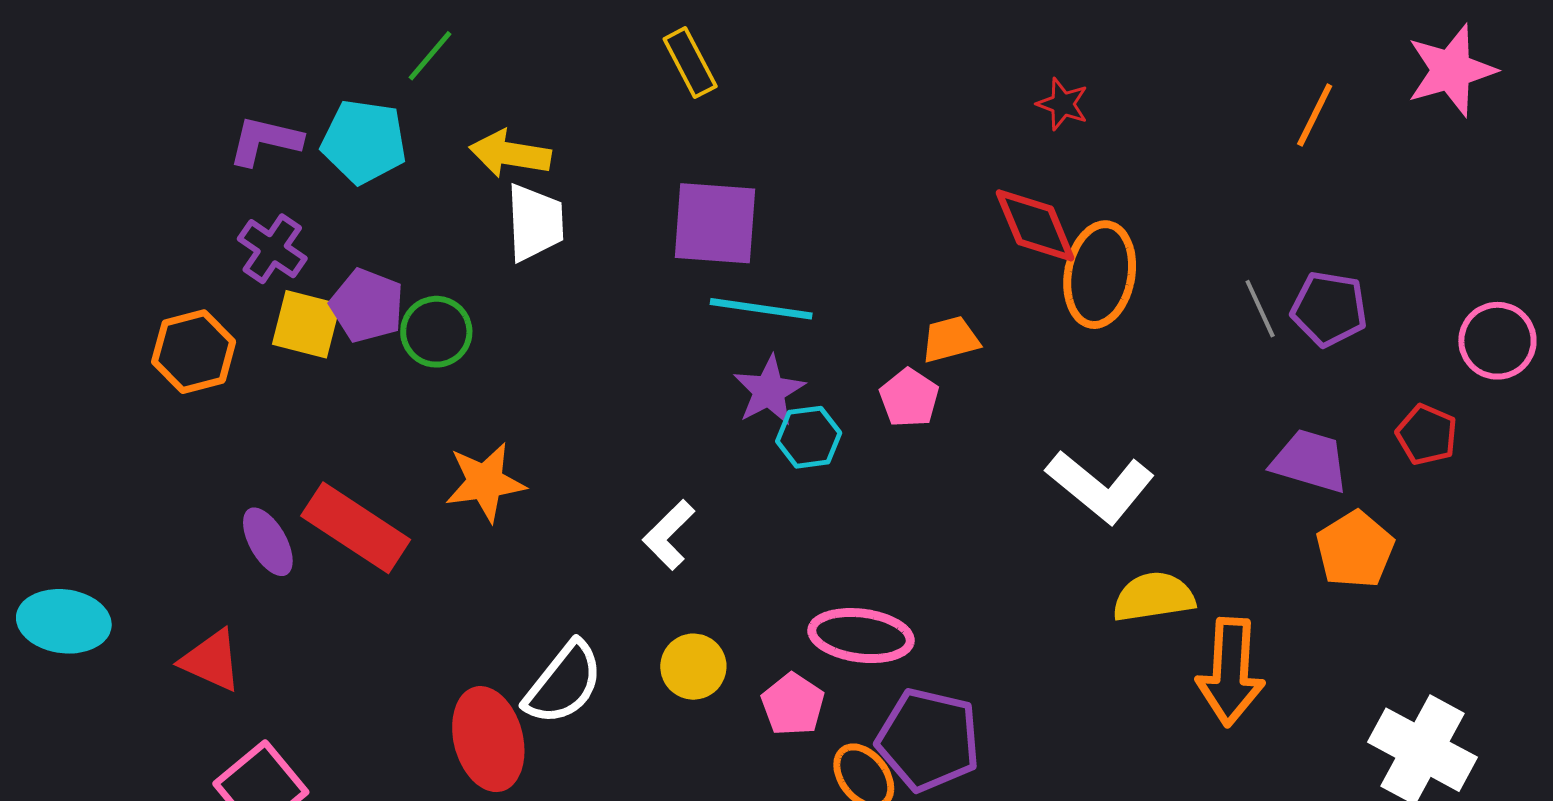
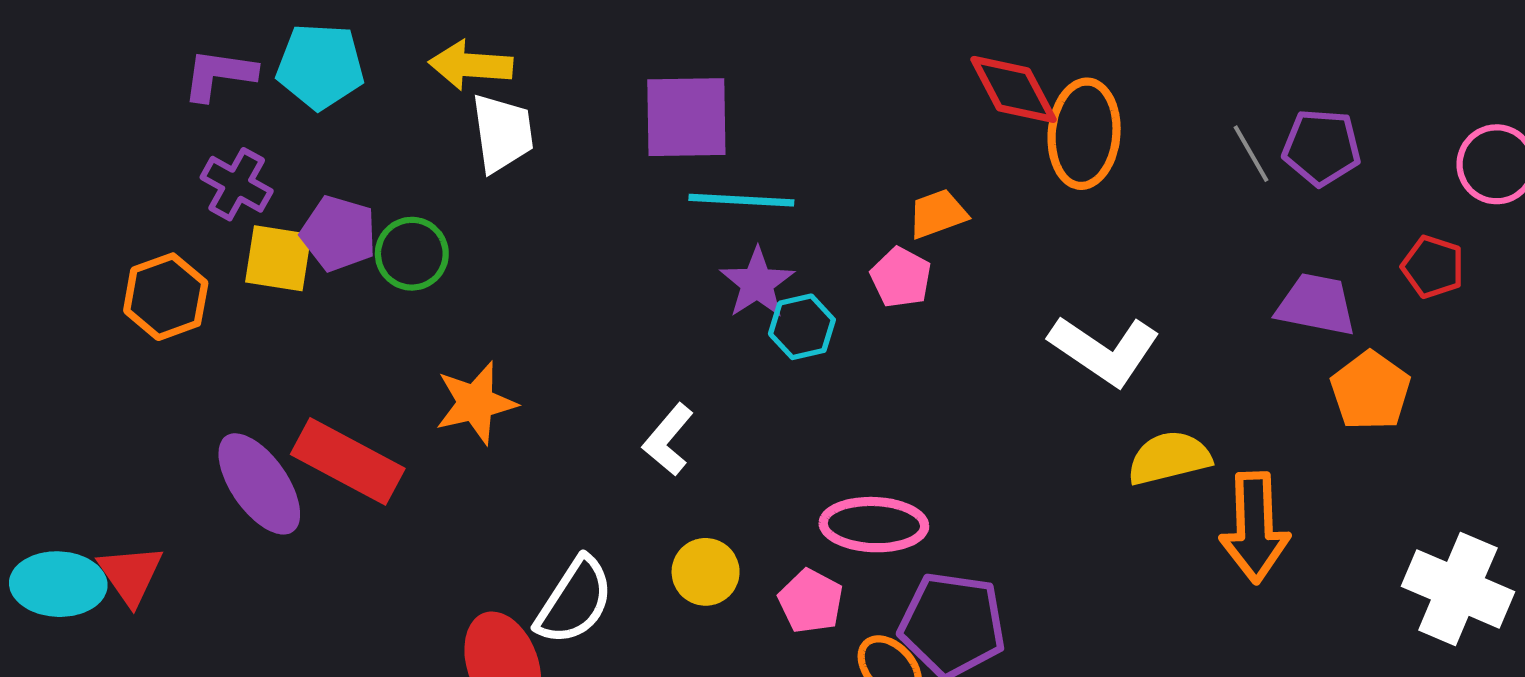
purple ellipse: (268, 542) -> (259, 484), size x1.5
red triangle: (211, 660) -> (131, 575), moved, turned 36

